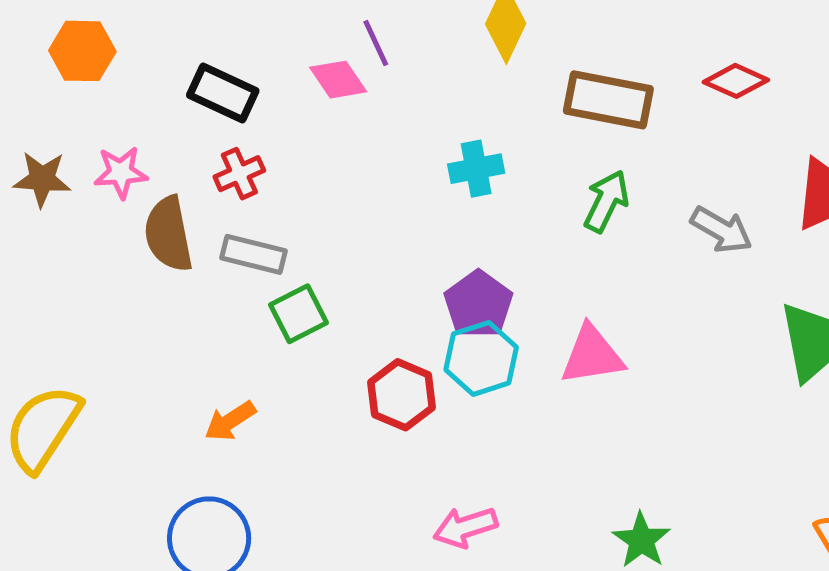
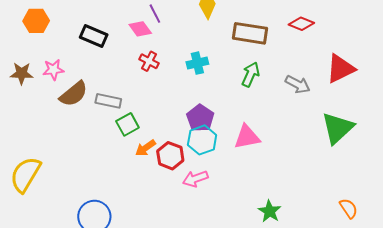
red cross: (239, 174) -> (149, 61), moved, turned -36
brown semicircle: (168, 234) -> (74, 94), turned -116
orange arrow: (230, 421) -> (146, 148), moved
pink arrow: (465, 527) -> (195, 179), moved

